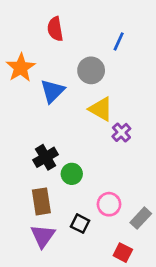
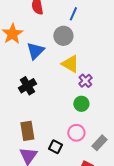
blue line: (119, 41) -> (73, 14), moved
black cross: (46, 157) -> (27, 86), moved
green circle: (72, 174) -> (81, 104), moved

